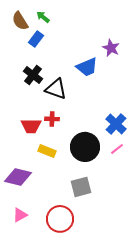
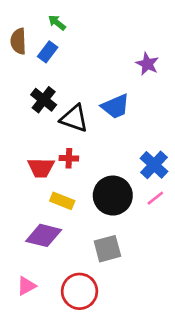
brown semicircle: (20, 21) -> (18, 41), moved, turned 30
blue trapezoid: (87, 67) -> (115, 106), moved
purple diamond: (18, 177) -> (44, 235), moved

